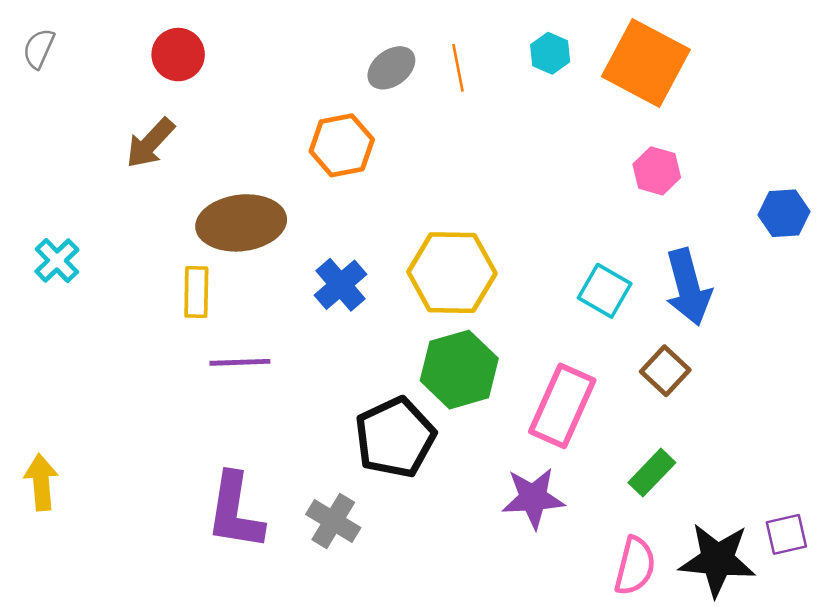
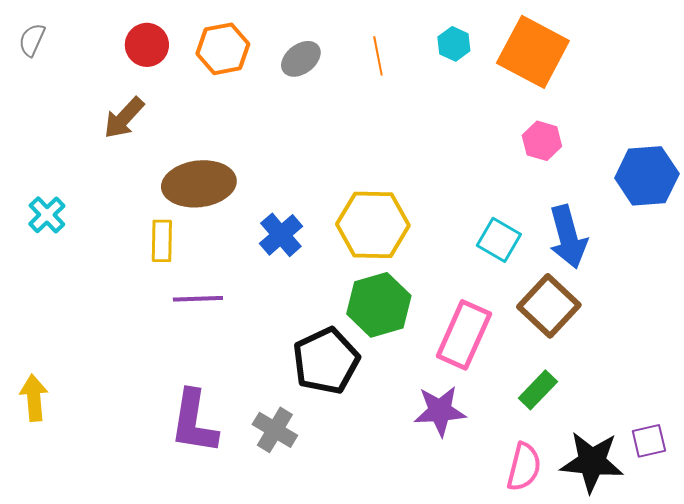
gray ellipse: (391, 68) -> (301, 59), moved
orange hexagon: (342, 145) -> (223, 49), moved
blue hexagon: (784, 213) -> (647, 176), size x1.5
brown square: (665, 371) -> (549, 306), size x1.5

